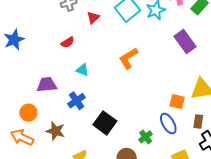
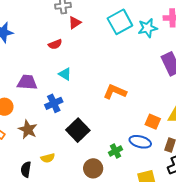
red triangle: (93, 18) -> (75, 23), moved
orange L-shape: (128, 58) -> (115, 92), moved, turned 45
blue ellipse: (168, 124) -> (140, 142), turned -55

